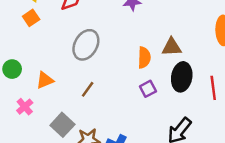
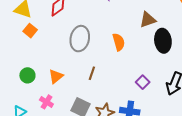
orange semicircle: (144, 58) -> (119, 42), moved
purple square: (148, 89) -> (143, 82), moved

